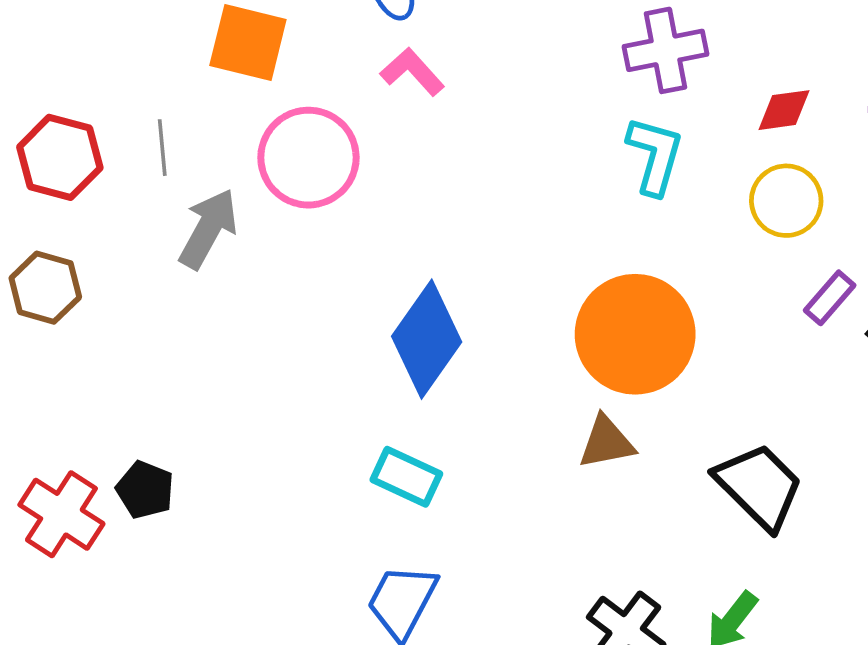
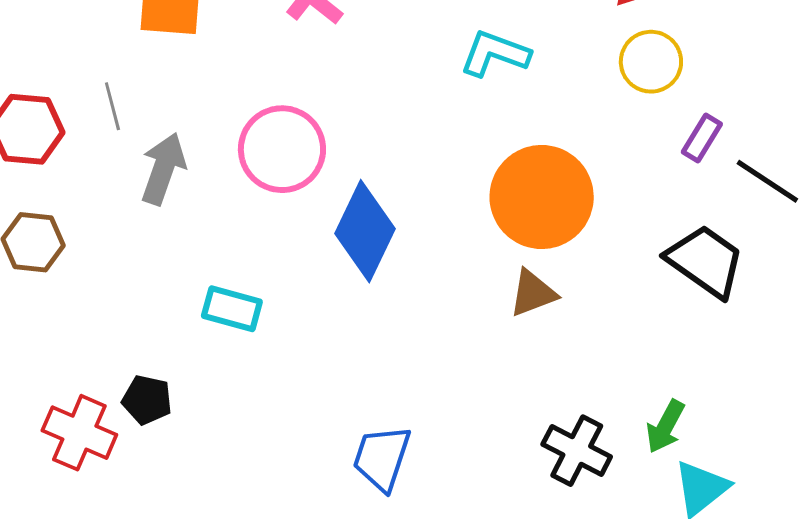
cyan L-shape: (655, 156) -> (495, 54), moved, turned -76
pink circle: (308, 158) -> (282, 149), moved
cyan rectangle: (406, 477) -> (232, 309), moved
black trapezoid: (759, 486) -> (705, 261), moved

